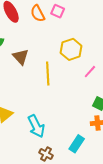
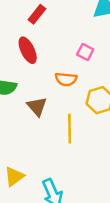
orange semicircle: (38, 13) -> (66, 79), moved, turned -60

